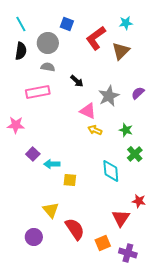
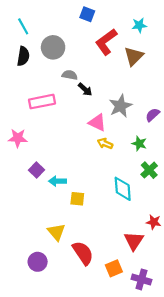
blue square: (67, 24) -> (87, 14), moved
gray semicircle: (48, 67) -> (70, 75), moved
purple semicircle: (138, 93) -> (153, 115), moved

